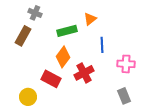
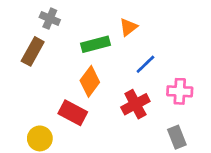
blue line: (102, 45) -> (145, 64), turned 49
red cross: (84, 73) -> (135, 104), moved

